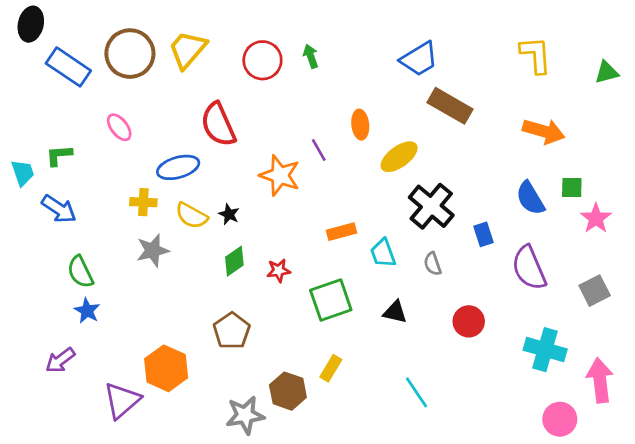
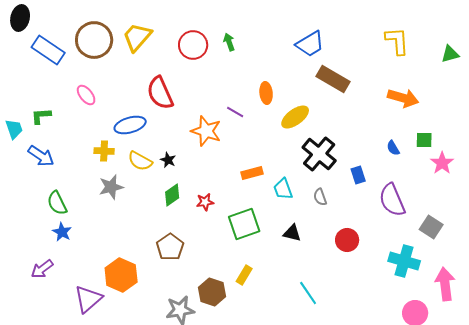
purple line: (319, 150) -> (235, 112), turned -30
blue semicircle: (530, 198) -> (393, 148), size x0.6
gray square: (595, 291) -> (431, 227), moved, turned -30

